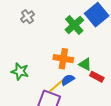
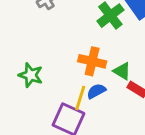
yellow line: (57, 86) -> (80, 98), turned -36

